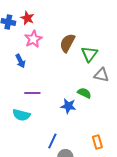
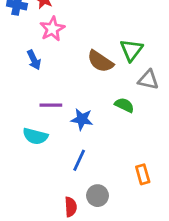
brown semicircle: (67, 43) -> (100, 61), moved, turned -84
blue star: (68, 106) -> (82, 119), moved
blue line: (52, 141) -> (79, 160), moved

